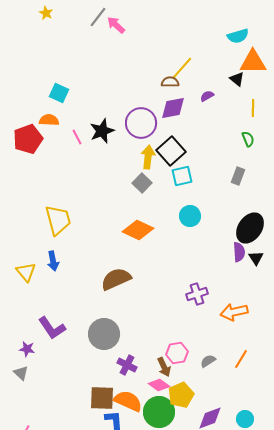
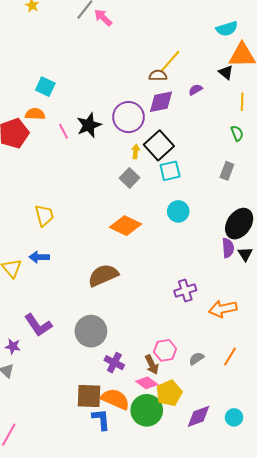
yellow arrow: (148, 157) -> (136, 152), size x0.6
yellow trapezoid: (58, 220) -> (44, 215), size x0.7
blue arrow: (53, 261) -> (39, 257), turned 102

